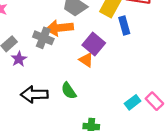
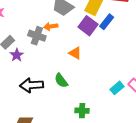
blue rectangle: (124, 26) -> (107, 22), turned 56
orange arrow: (60, 28) -> (51, 26), size x0.6
purple square: (94, 44) -> (88, 26), moved

